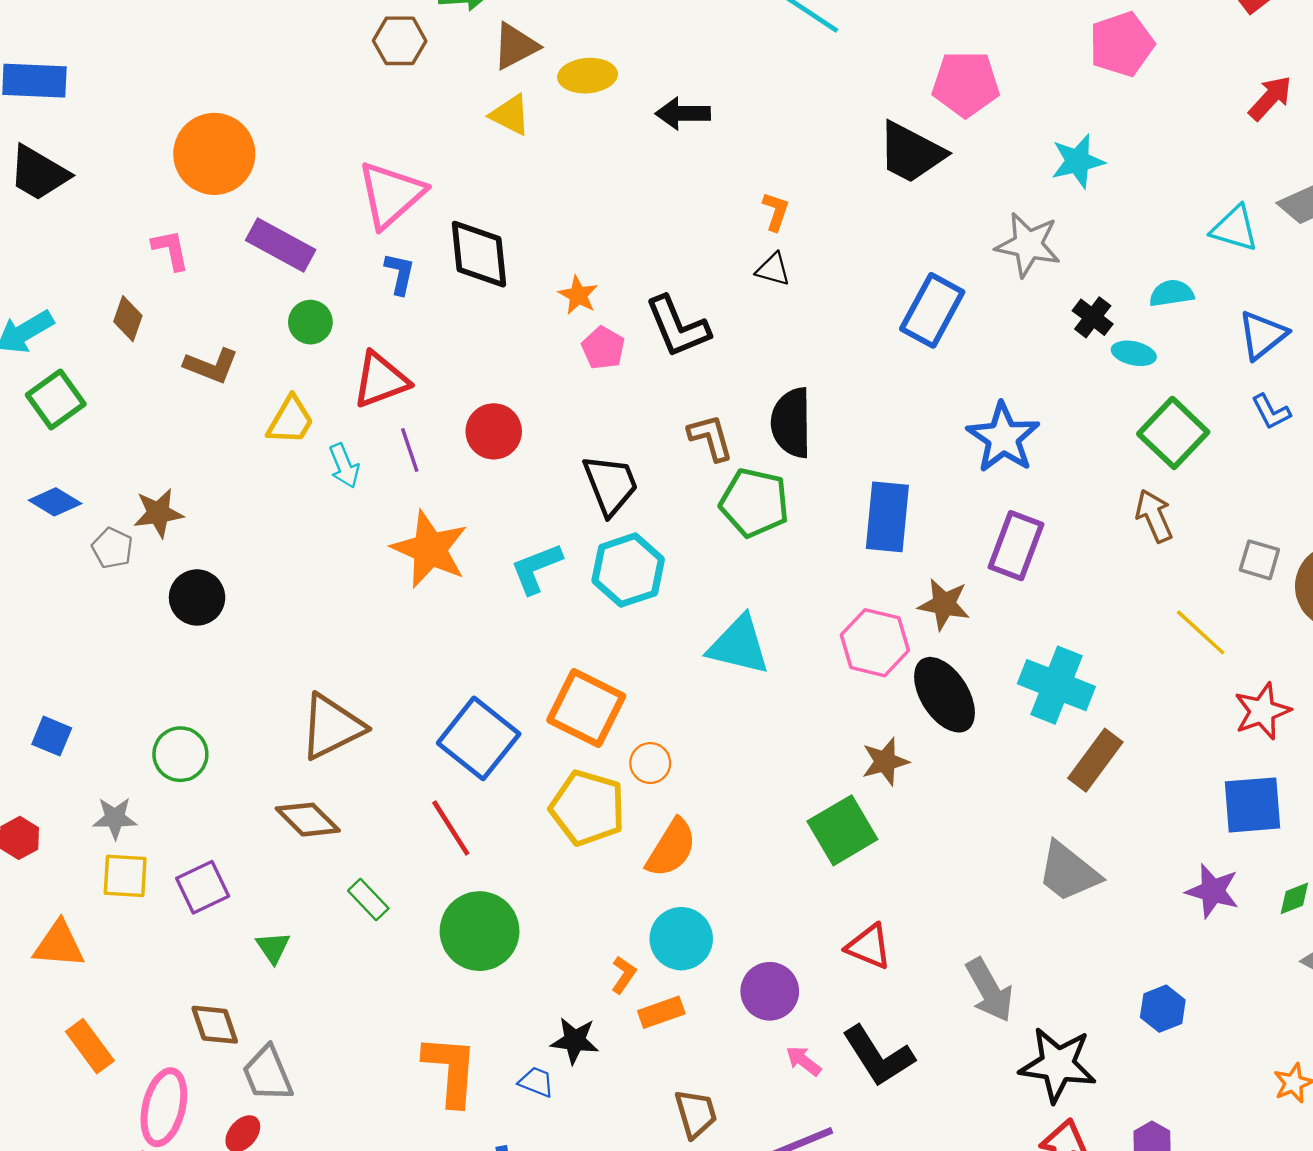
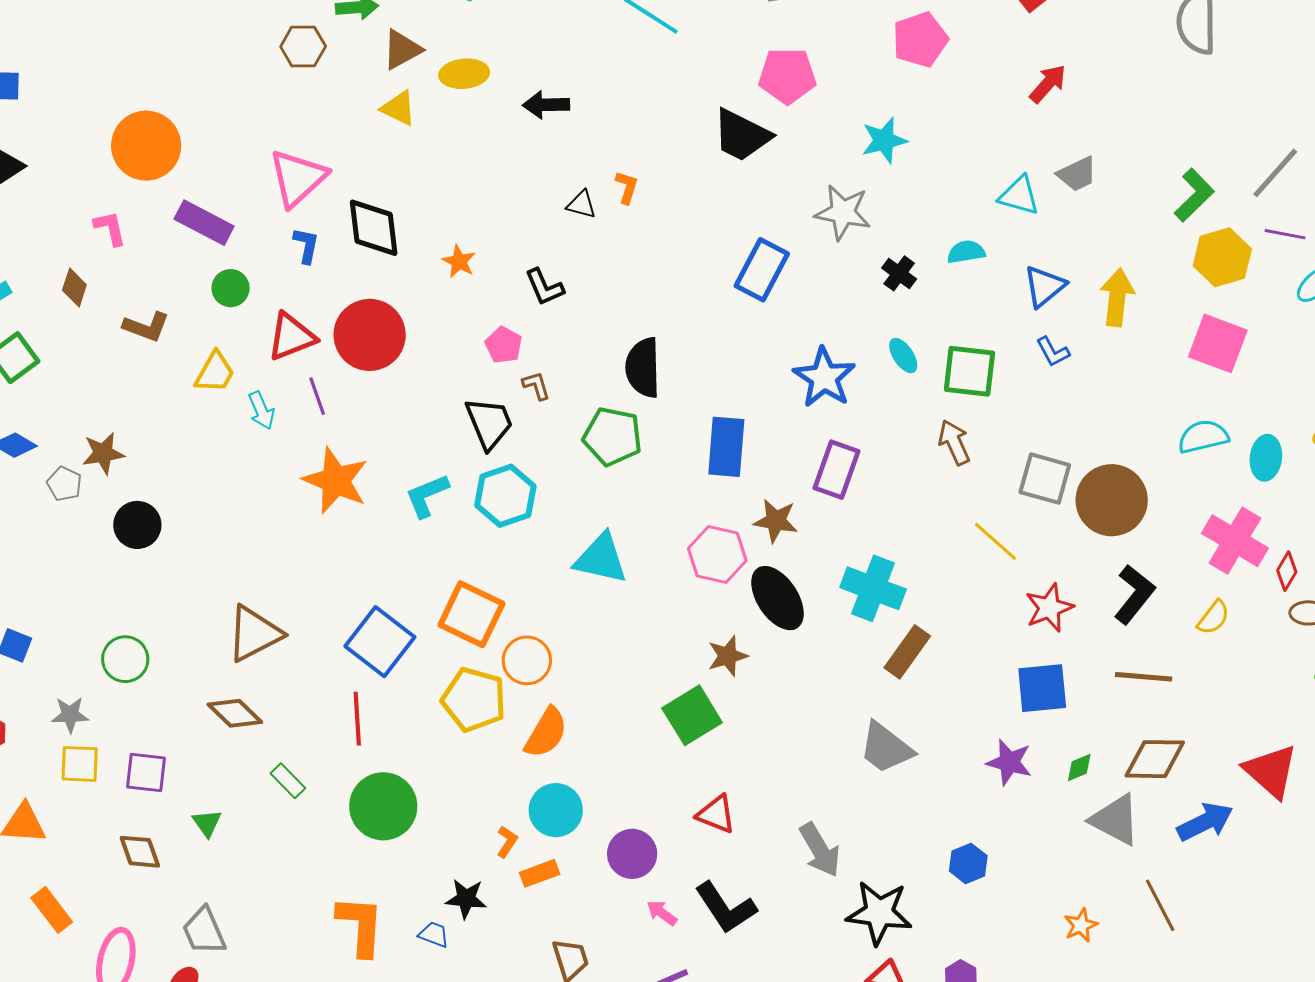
black triangle: (773, 269) -> (581, 204), moved
black L-shape: (678, 327) -> (544, 287), size x0.7
pink pentagon: (603, 348) -> (504, 345), moved
cyan ellipse: (1134, 353) -> (903, 356), moved, turned 45
red circle: (494, 431) -> (370, 335), moved, size x1.5
green square: (1173, 433) -> (969, 371), turned -36
brown L-shape: (711, 438) -> (536, 386), moved, size x0.7
gray square: (1259, 560) -> (1045, 479), size x1.5
orange circle: (650, 763) -> (527, 660), size x1.4
red line: (451, 828) -> (357, 719), turned 30
purple square: (203, 887) -> (146, 773), turned 33
brown diamond: (215, 1025) -> (140, 852), moved

